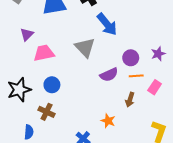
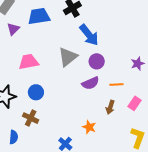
purple triangle: (27, 34) -> (13, 29), moved
gray triangle: (85, 47) -> (68, 57), turned 35
purple circle: (131, 58) -> (97, 61), moved
pink rectangle: (155, 87) -> (134, 103), moved

